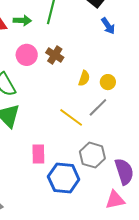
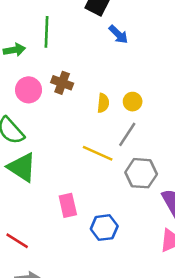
gray hexagon: (92, 155) -> (141, 173), moved
blue hexagon: (64, 178) -> (104, 228), size x0.7

